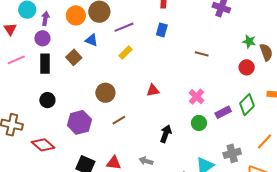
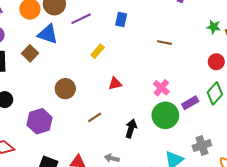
blue triangle: (92, 40) -> (48, 34), size x1.5
yellow rectangle: (125, 52) -> (98, 51), moved
red circle: (247, 67) -> (216, 62), moved
brown line: (119, 120) -> (95, 117), moved
green circle: (199, 123) -> (165, 115), size x1.6

